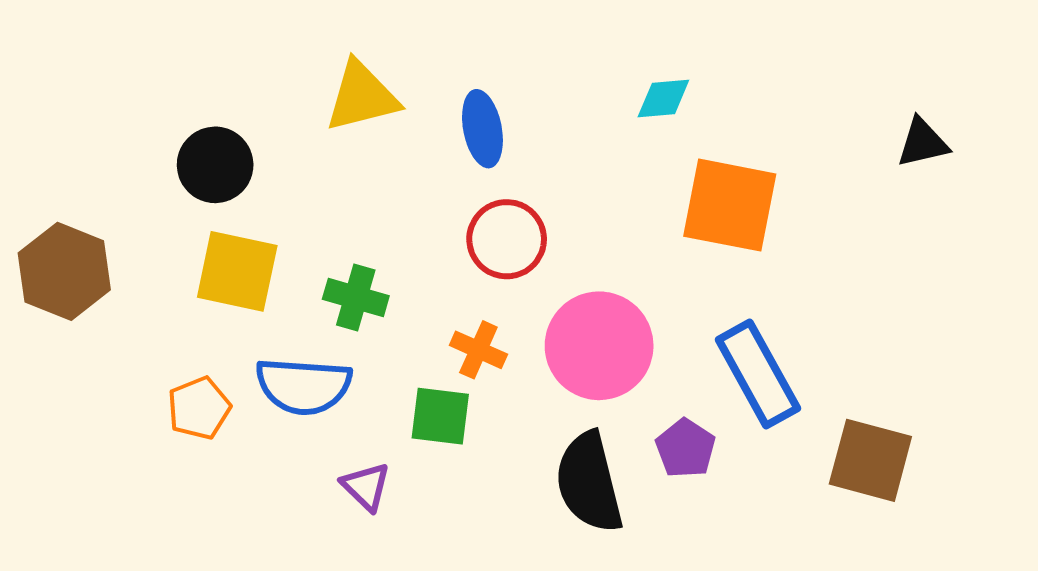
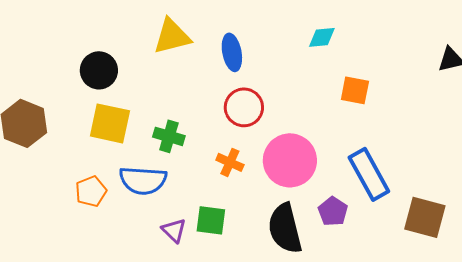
orange square: (730, 205) -> (355, 90), size x0.6
green square: (440, 416) -> (211, 220), moved

